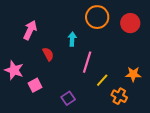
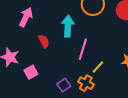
cyan arrow: (72, 39) -> (68, 26), size x1.5
orange cross: (119, 96) -> (86, 83), moved

